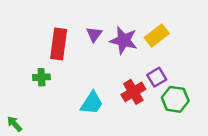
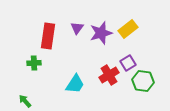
purple star: (124, 40) -> (101, 33), turned -30
green arrow: (14, 124) -> (25, 101), moved

